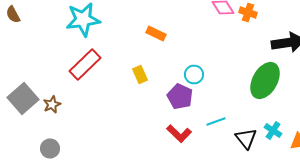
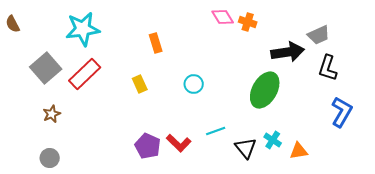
orange rectangle: (156, 34) -> (156, 43), turned 48
purple pentagon: (180, 96) -> (148, 146), moved
gray square: (23, 98) -> (46, 68), moved

